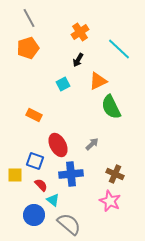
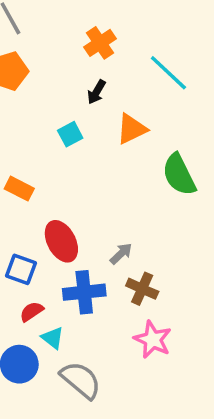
green semicircle: (111, 107) -> (179, 175), moved
gray arrow: (92, 144) -> (121, 254), moved
brown cross: (115, 174) -> (142, 289), moved
red semicircle: (41, 185) -> (32, 312), turned -80

